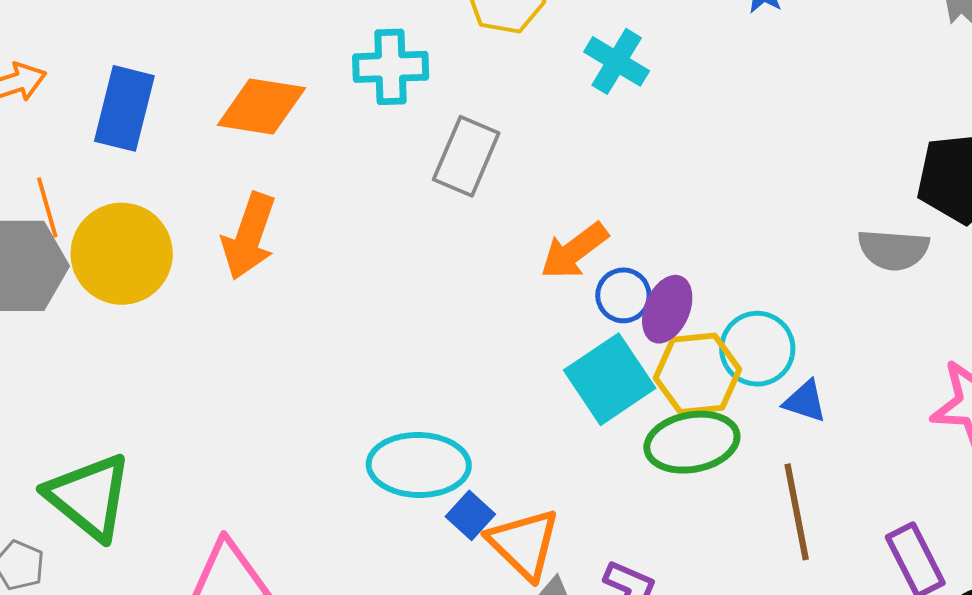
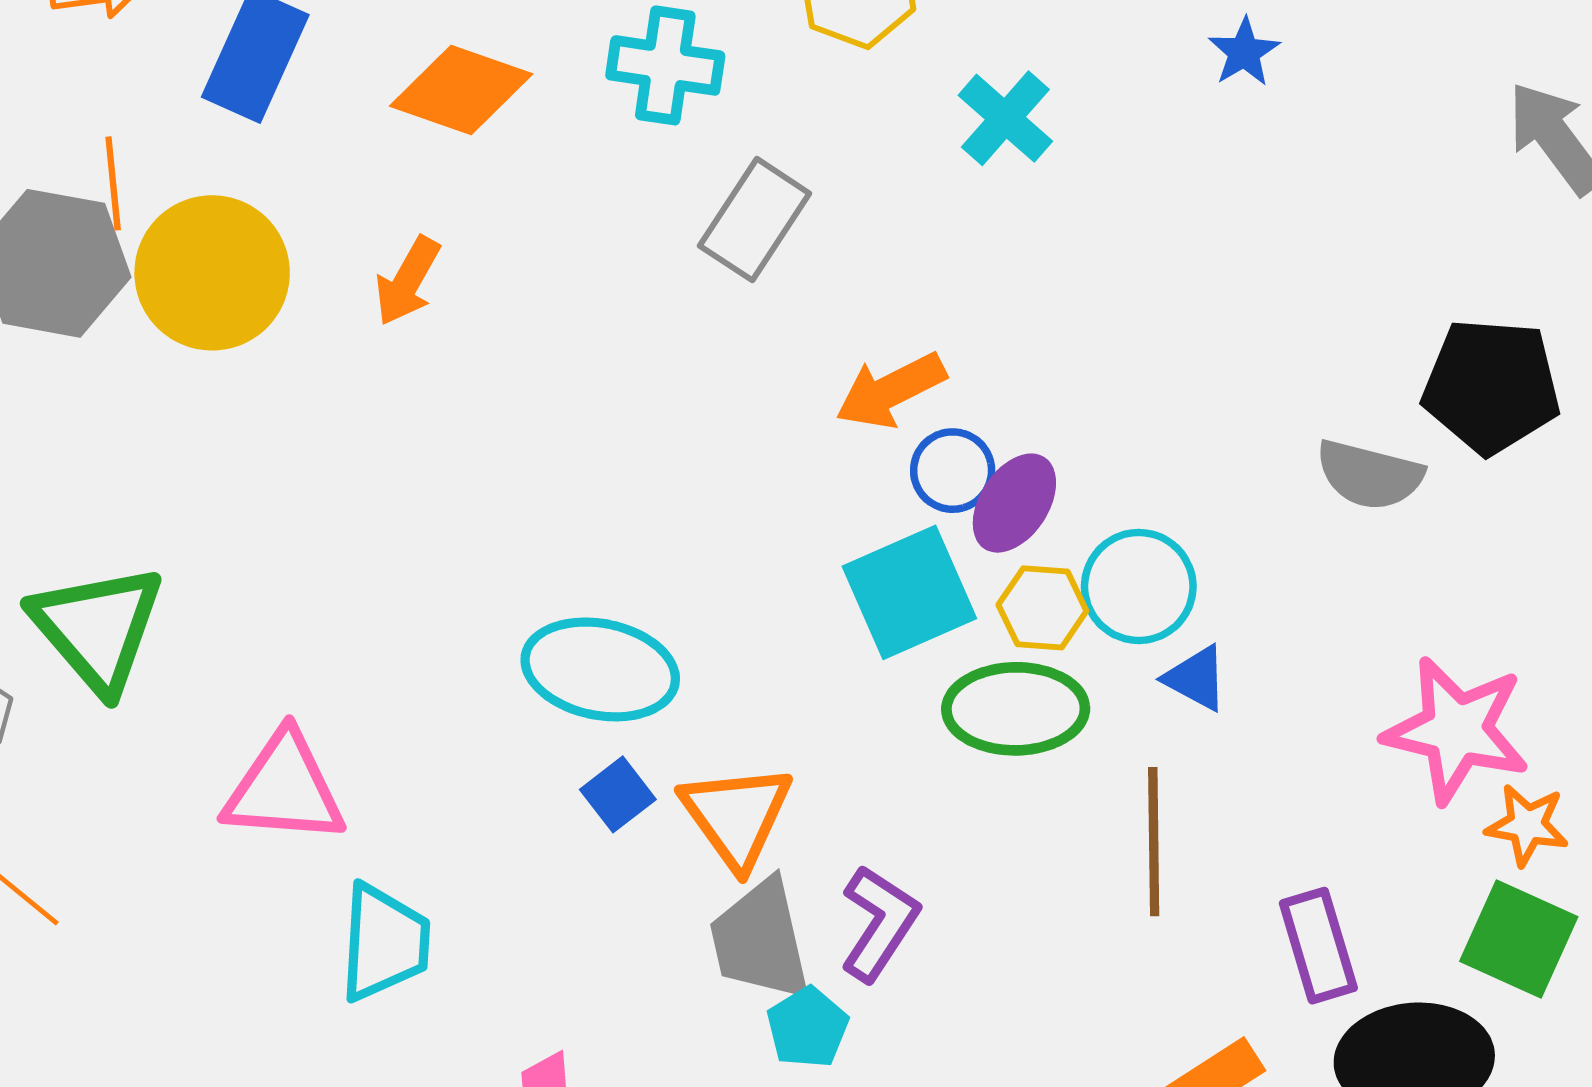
orange arrow: (249, 236) -> (408, 281), size x0.7
yellow hexagon: (697, 374) -> (1042, 608), size x0.7
blue square: (470, 515) -> (618, 794), moved

